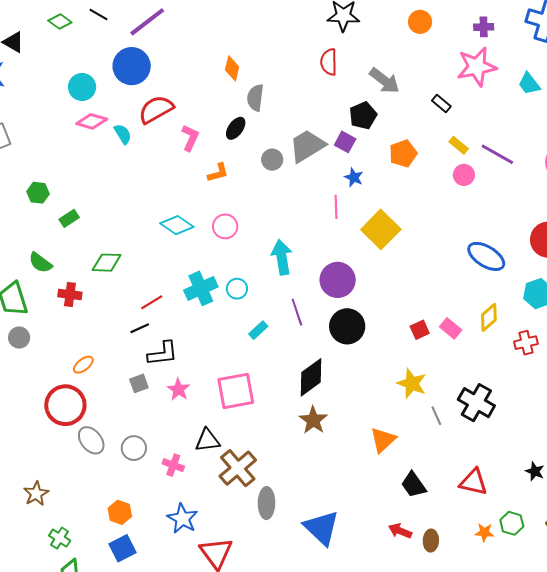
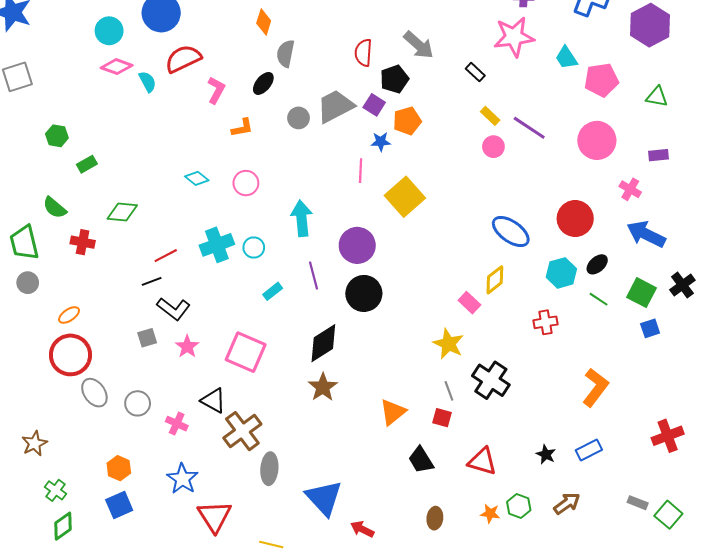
red semicircle: (329, 62) -> (363, 53), moved
orange pentagon: (403, 154) -> (407, 121), moved
blue star: (354, 177) -> (381, 142), turned -30
cyan diamond: (177, 225) -> (197, 178), size x0.7
yellow diamond: (489, 317) -> (495, 280), moved
red square: (420, 330) -> (442, 418), moved, turned 36
black L-shape: (163, 354) -> (173, 309), turned 40
orange ellipse: (83, 365) -> (69, 315), moved
yellow star: (412, 384) -> (448, 344), moved
pink square: (236, 391) -> (246, 352), turned 30
black triangle: (208, 440) -> (213, 401), turned 32
red arrow: (400, 531) -> (362, 529), moved

